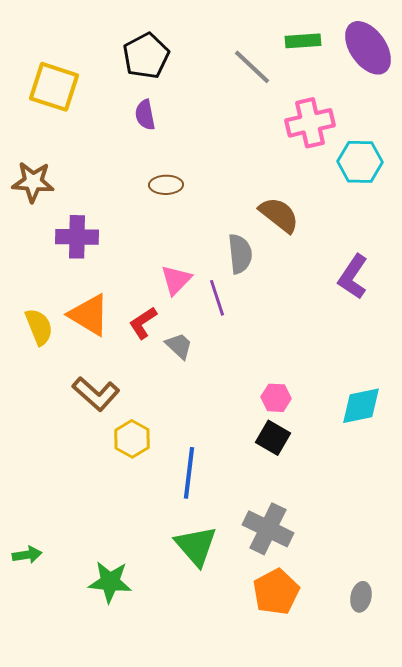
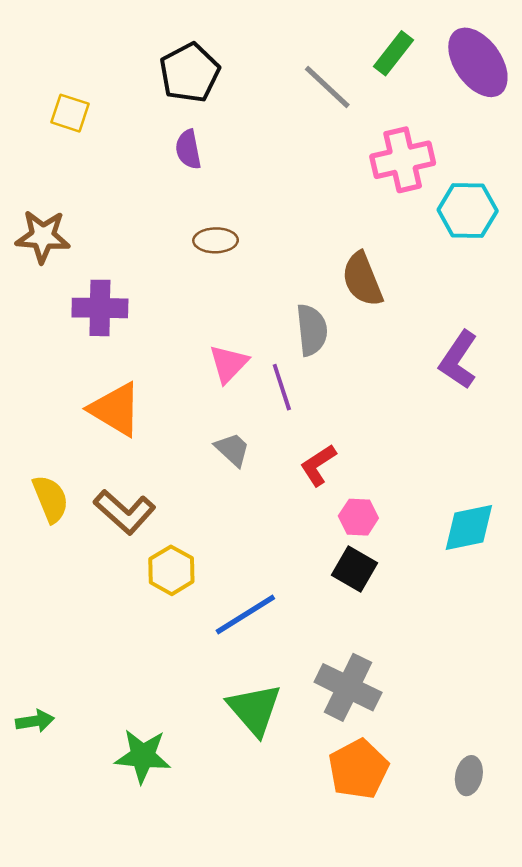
green rectangle: (303, 41) -> (394, 53), turned -48
yellow square: (54, 87) -> (70, 113), size x0.6
brown semicircle: (279, 215) -> (362, 279), turned -150
red L-shape: (143, 323) -> (318, 465), moved
yellow semicircle: (39, 327) -> (51, 499), moved
blue line: (189, 473) -> (245, 615), turned 51

